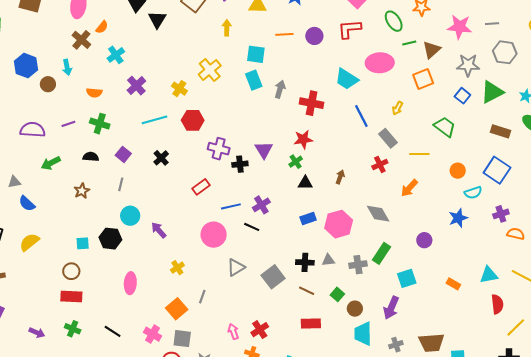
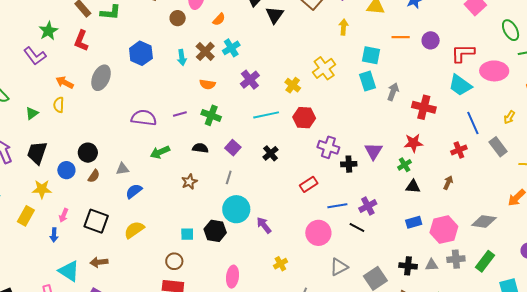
red L-shape: (349, 29) -> (463, 53), moved
brown cross: (81, 40) -> (205, 51), moved
brown circle: (48, 84) -> (178, 18), moved
red cross: (380, 164) -> (459, 150), moved
blue semicircle: (27, 204) -> (134, 191), turned 96
gray diamond: (378, 214) -> (484, 221), turned -55
cyan circle: (130, 216) -> (236, 209), size x1.4
gray cross: (358, 265) -> (456, 259), moved

